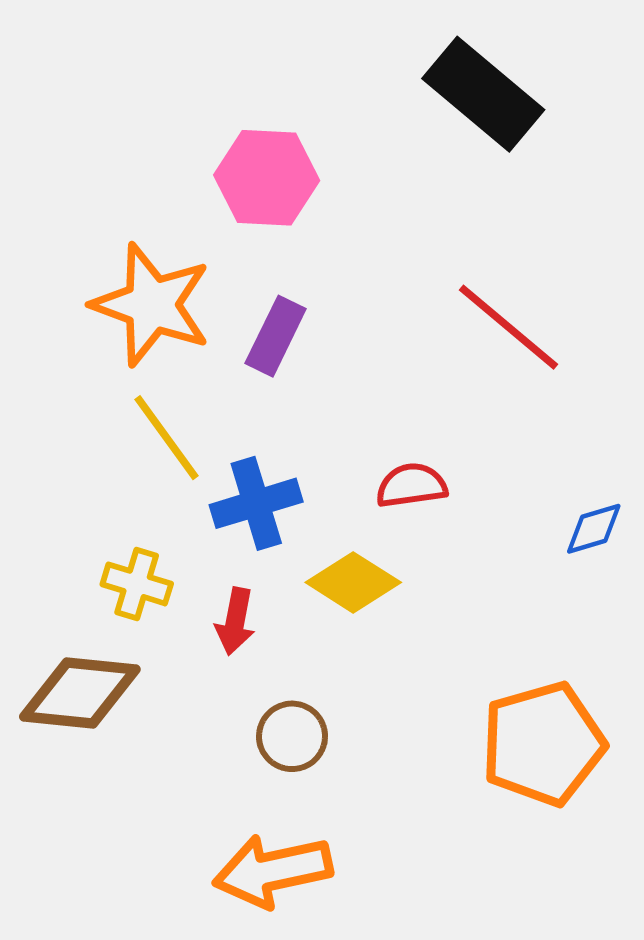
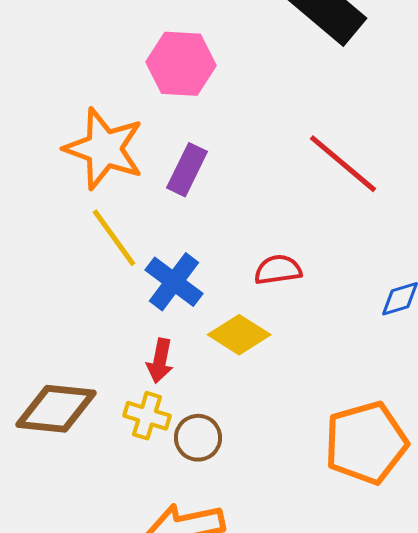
blue cross: (256, 503) -> (174, 282), turned -36
yellow cross: (137, 584) -> (147, 416), moved

